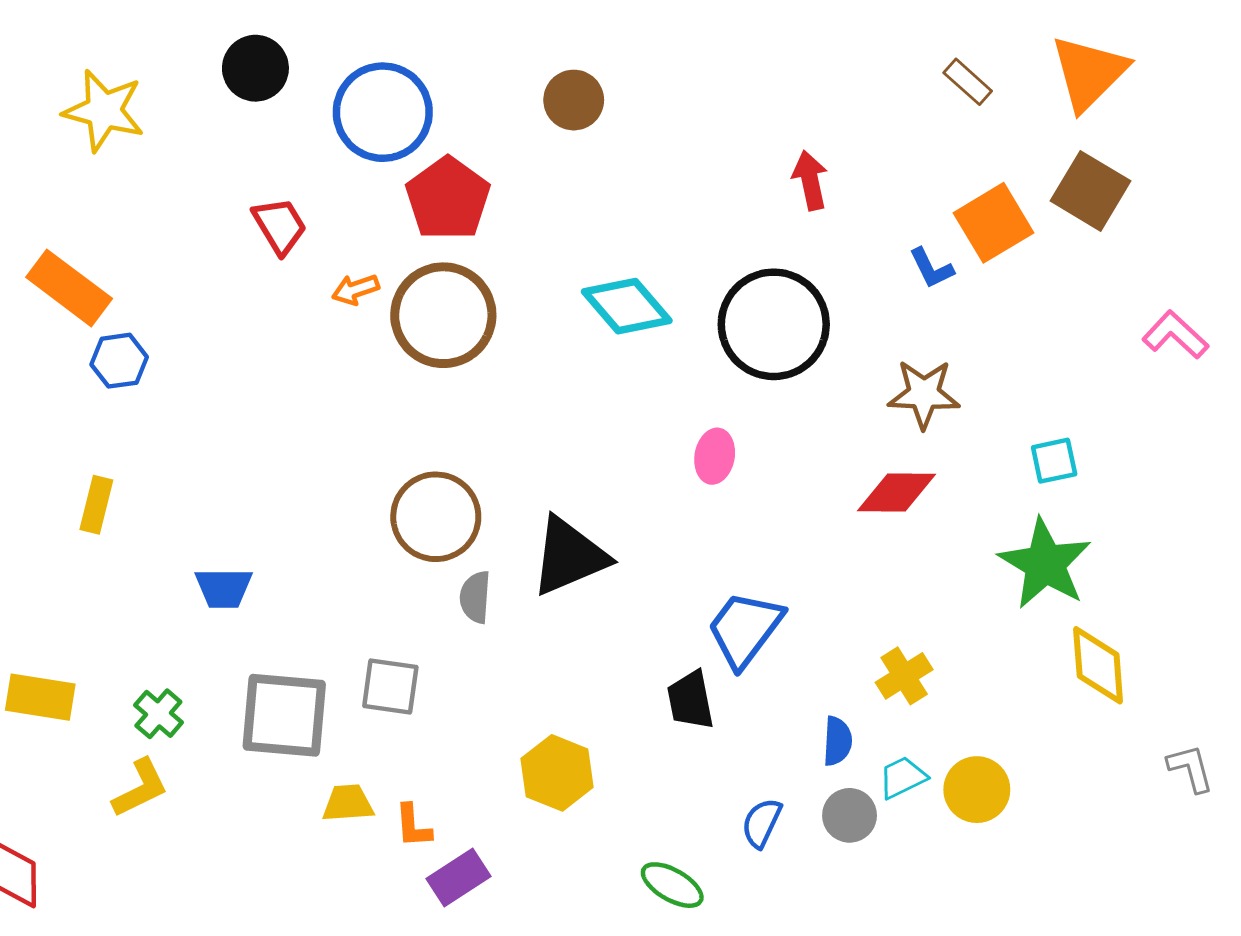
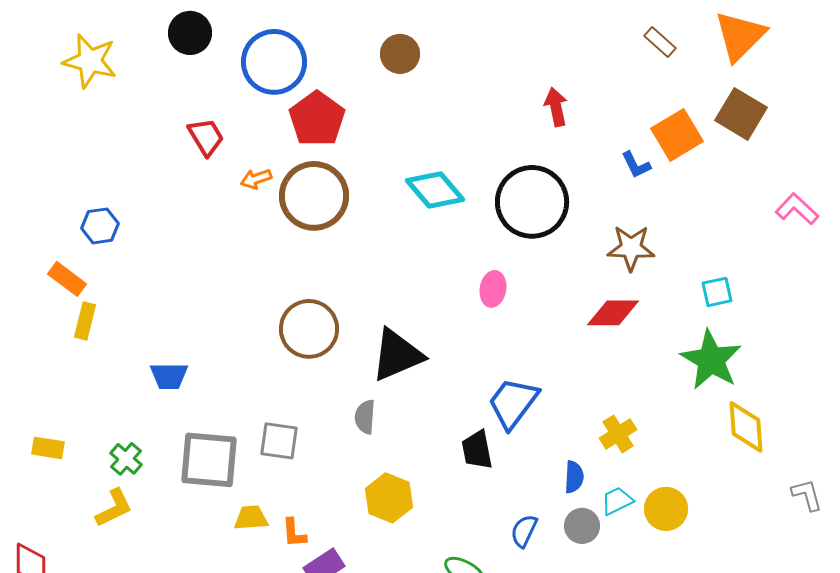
orange rectangle: (69, 288) -> (67, 279), moved, size x0.7
gray semicircle: (475, 597) -> (365, 417), moved
yellow rectangle: (40, 697) -> (48, 448), size x0.7

